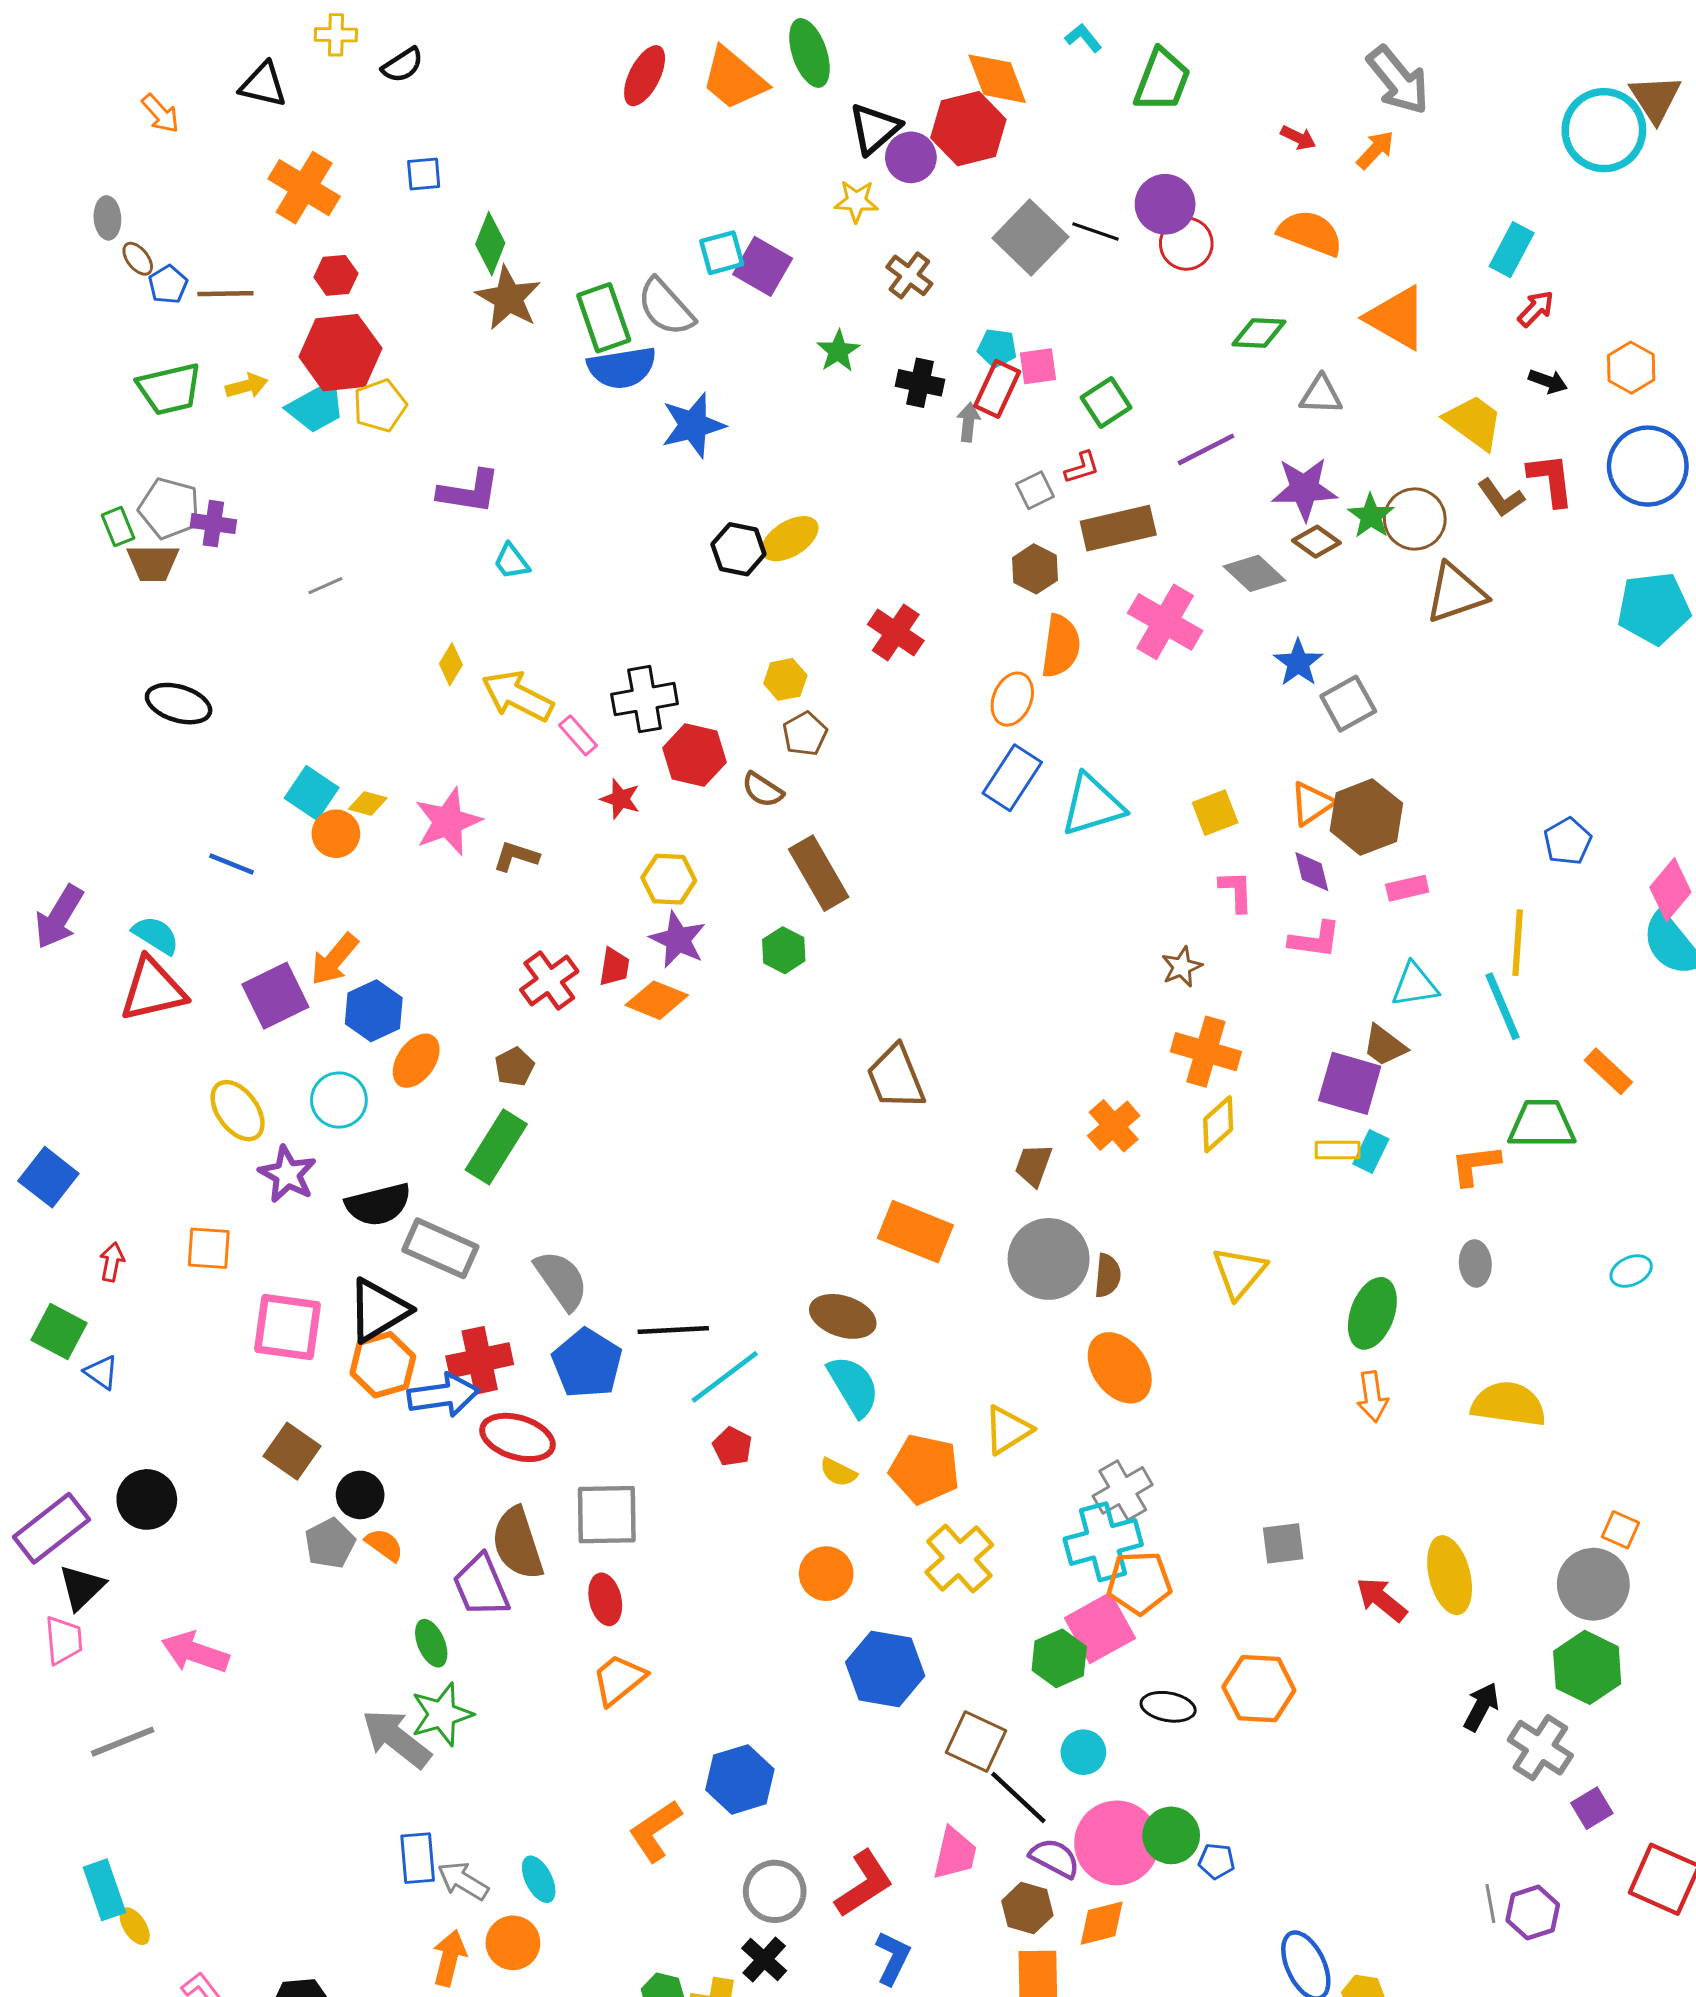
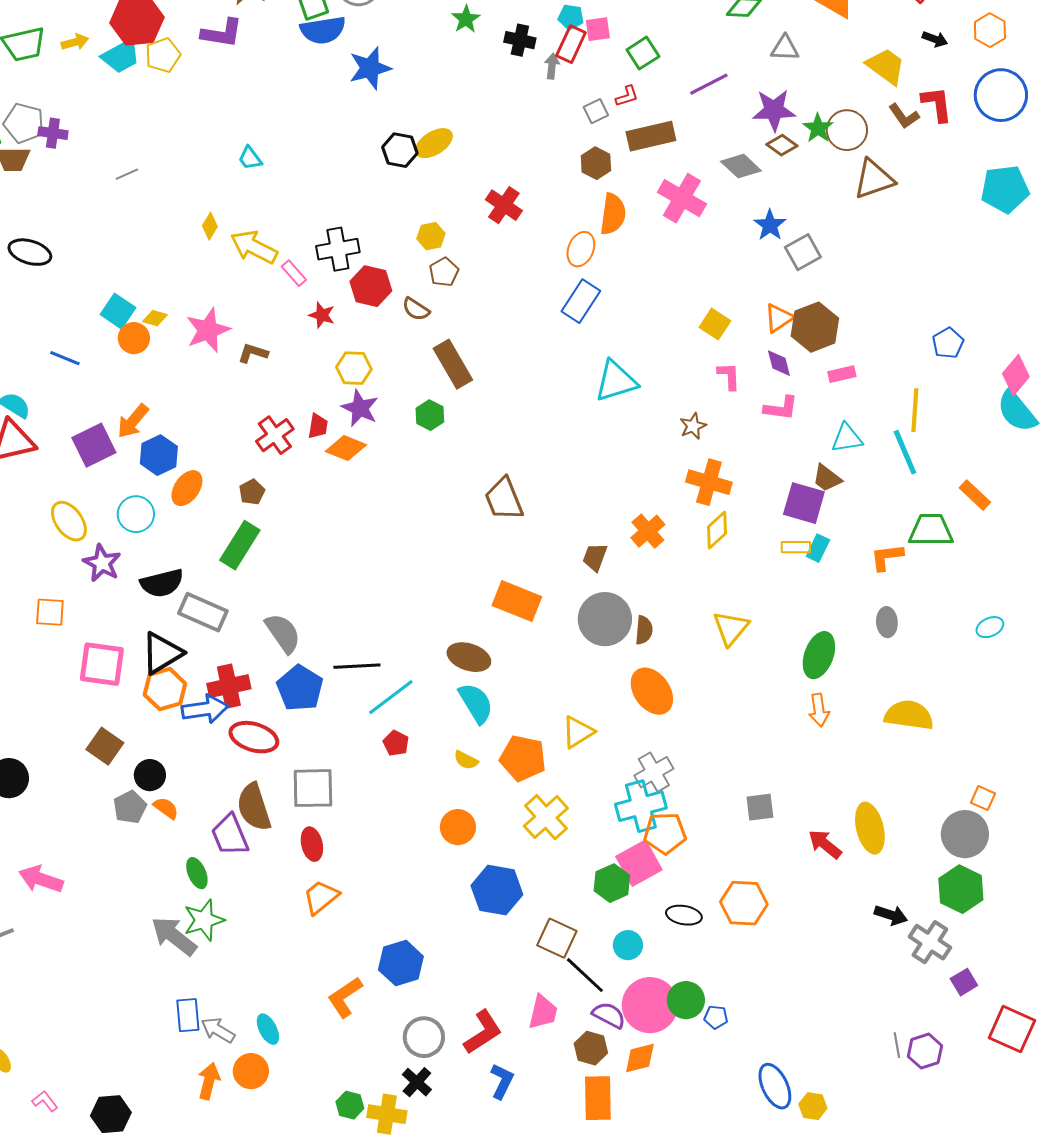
purple L-shape: (469, 492) -> (222, 33), moved
cyan triangle: (1092, 805) -> (616, 381), moved
yellow square: (1215, 813) -> (715, 324), turned -36
black arrow: (1481, 1707) -> (891, 915), turned 80

